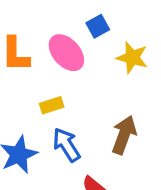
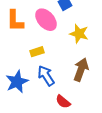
yellow star: (132, 58) -> (79, 34), moved

